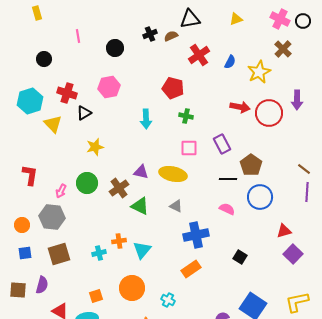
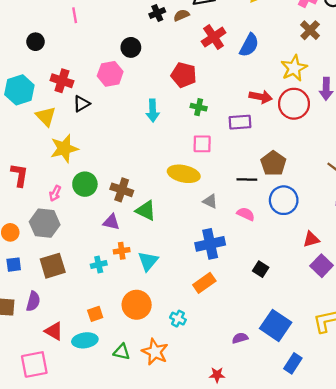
black circle: (115, 48) -> (131, 47), moved
blue semicircle: (230, 62) -> (249, 45), size x1.5
yellow star: (259, 72) -> (294, 68), moved
purple rectangle: (222, 144) -> (240, 122), moved, turned -66
yellow star: (95, 147) -> (64, 149), moved, size x1.4
purple triangle: (141, 172) -> (111, 222), moved
brown cross: (119, 188) -> (122, 190), turned -36
gray triangle: (176, 206) -> (210, 201), moved

